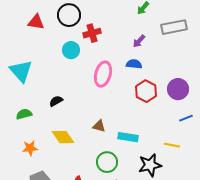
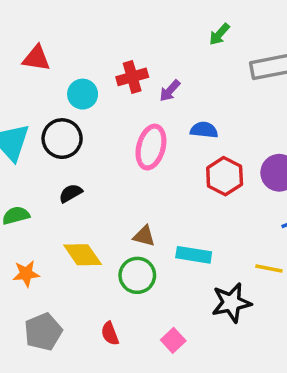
black circle: (69, 15) -> (62, 139), moved
purple arrow: (139, 41) -> (170, 91), moved
cyan circle: (71, 50) -> (83, 94), moved
green circle: (107, 162) -> (137, 275), moved

